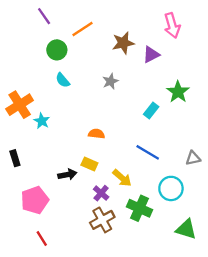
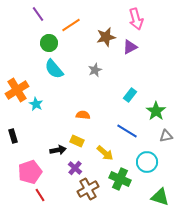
pink arrow: (172, 25) -> (136, 19), moved
cyan semicircle: (63, 80) -> (54, 69), size x1.5
green star: (178, 92) -> (156, 111), moved
purple cross: (101, 193) -> (75, 168), moved
red line: (42, 239) -> (40, 195), moved

